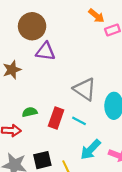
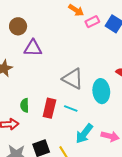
brown circle: (32, 26) -> (18, 26), size x0.7
green semicircle: (30, 112) -> (25, 105), turned -72

